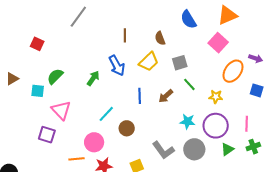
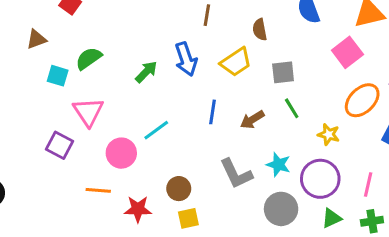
brown triangle: (12, 79) -> (36, 39), moved
brown circle: (127, 128) -> (179, 189), moved
pink circle: (94, 142) -> (121, 153), moved
gray L-shape: (163, 150) -> (236, 174), moved

